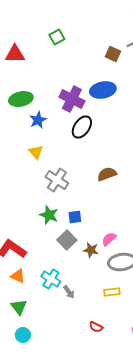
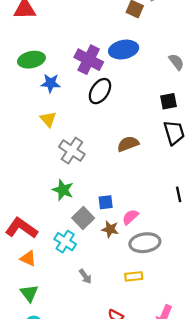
blue star: (38, 120) -> (51, 83), turned 30
blue square: (75, 217) -> (106, 202), moved
cyan cross: (51, 279) -> (65, 242), moved

